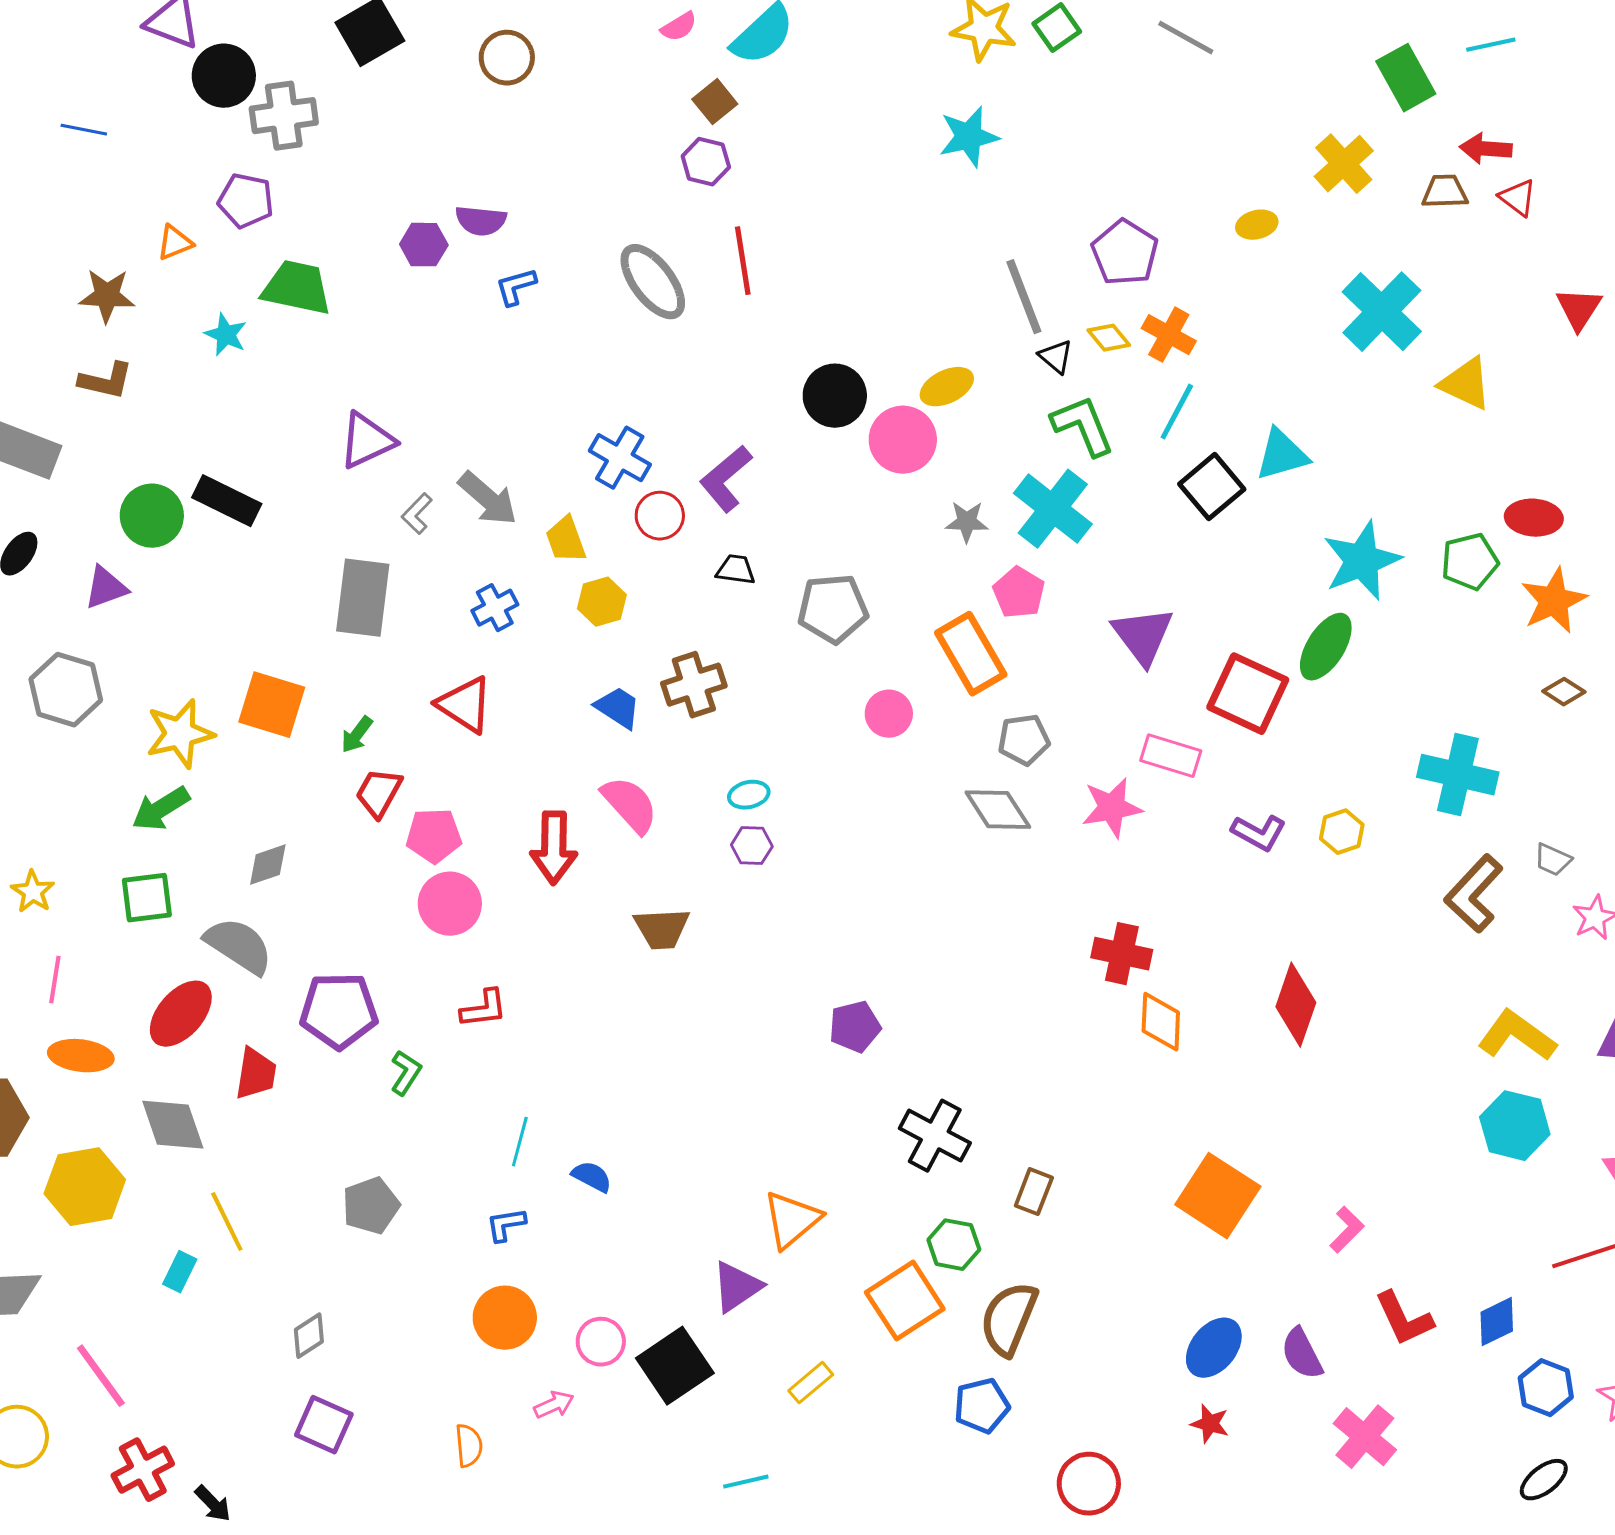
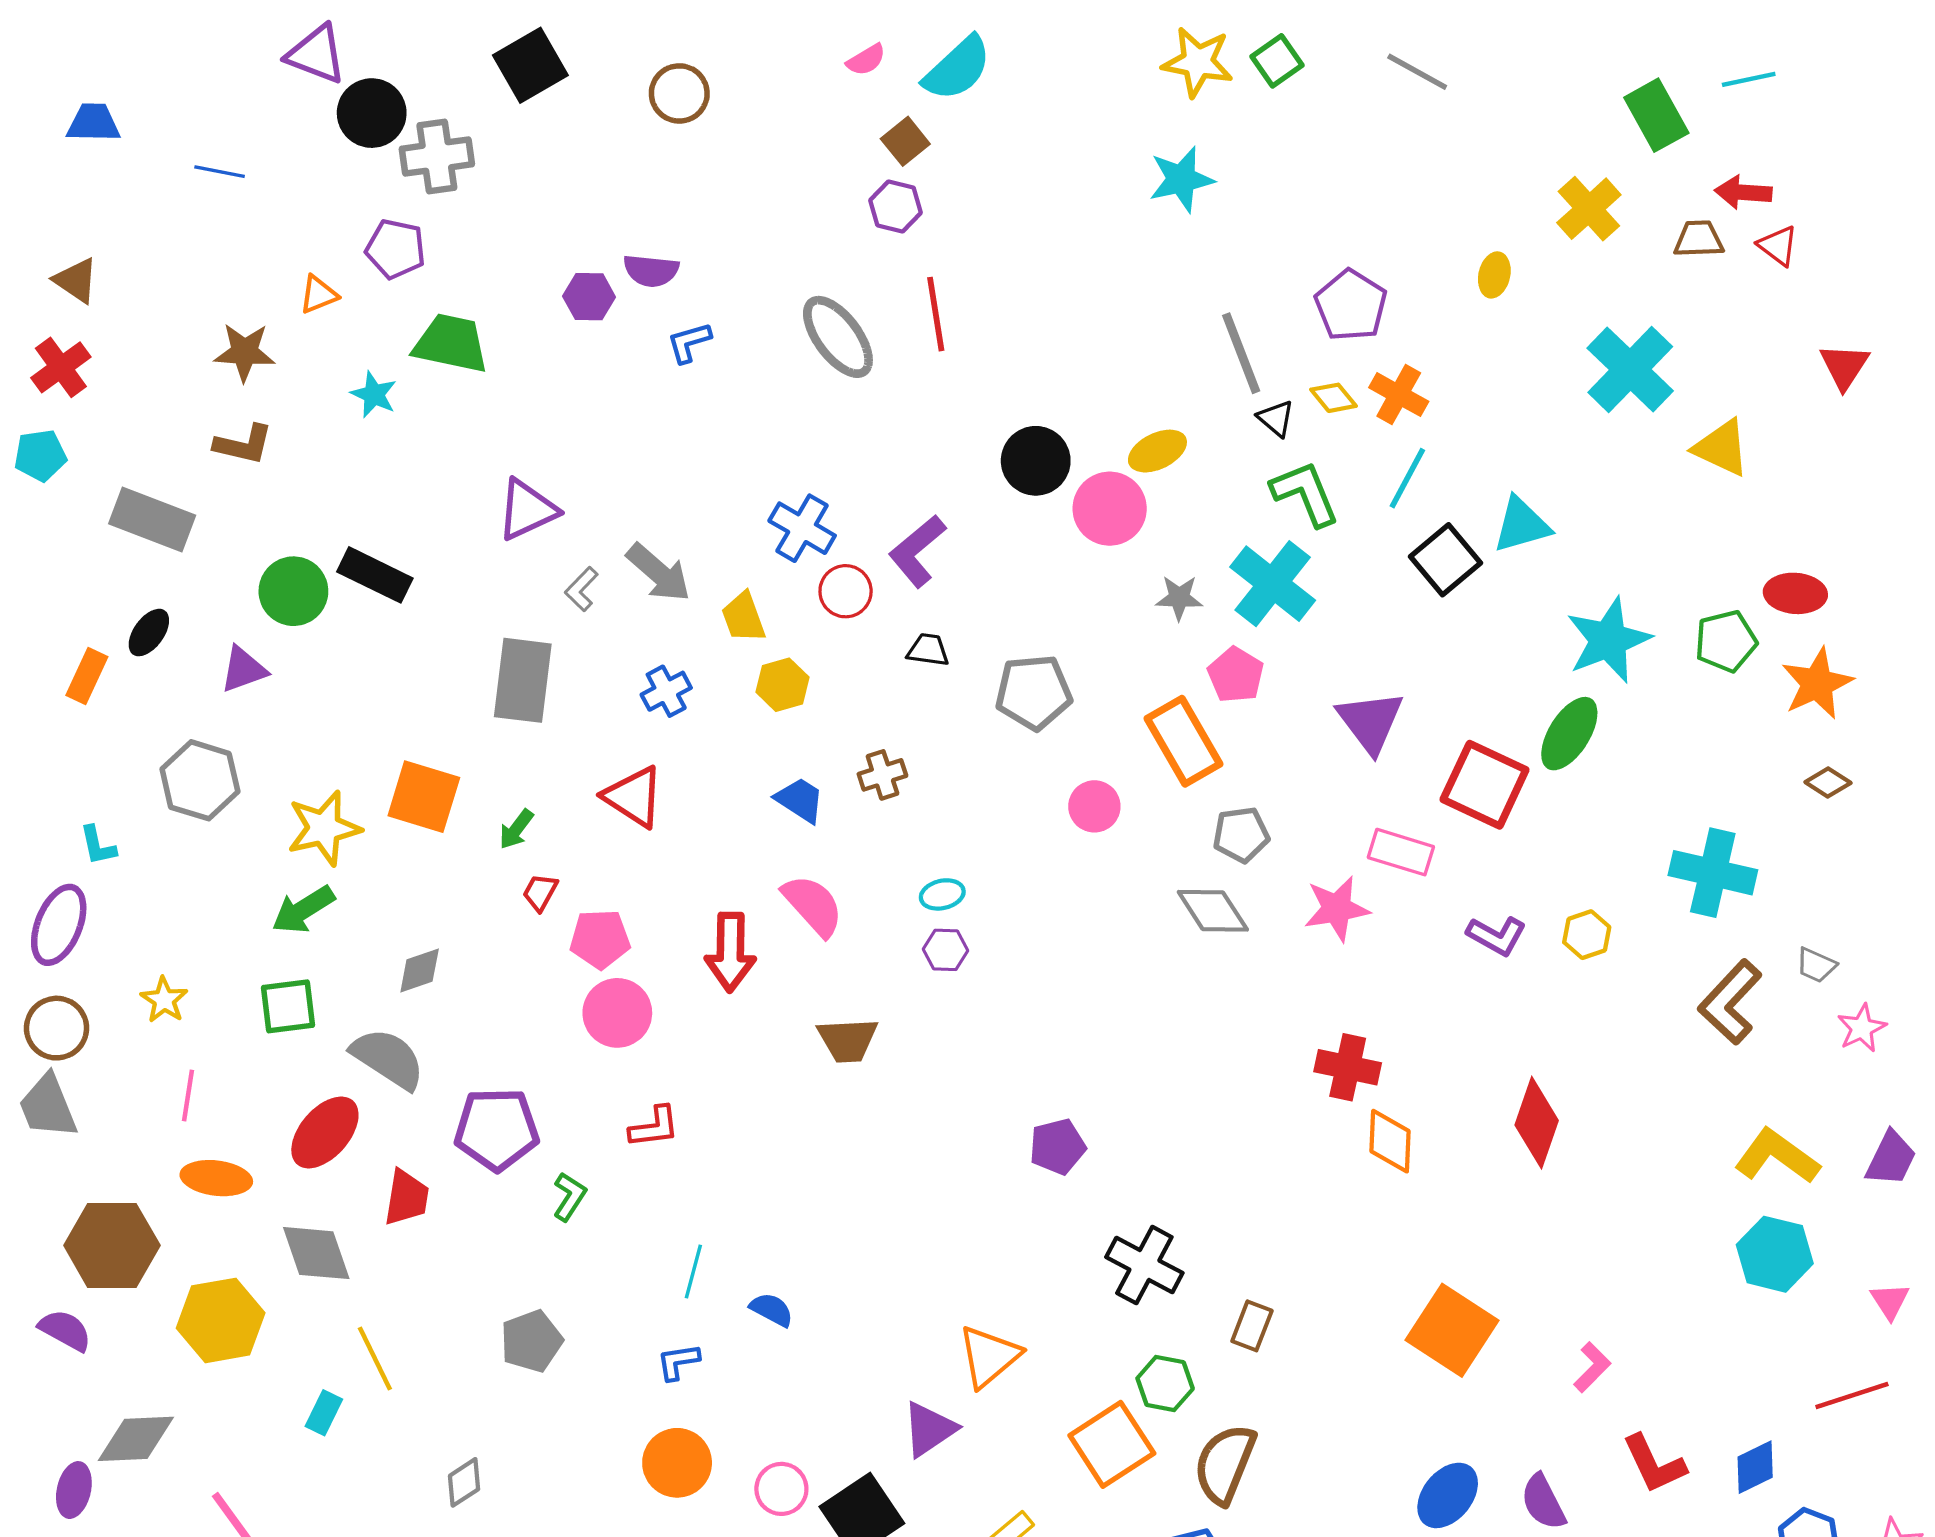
yellow ellipse: (1257, 225) -> (1494, 275), turned -63
brown cross: (694, 685) -> (882, 775), size x0.7
red trapezoid: (379, 793) -> (540, 892), size x0.7

